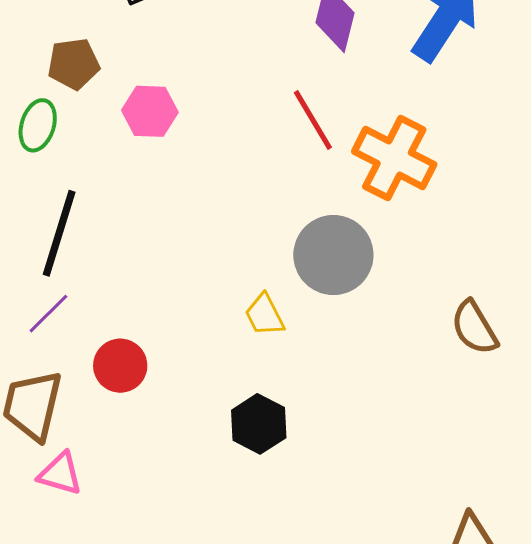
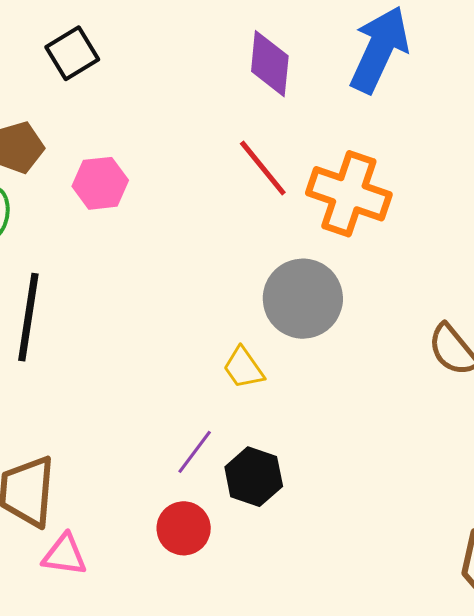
purple line: (48, 314) -> (195, 452), moved
red circle: (120, 366) -> (184, 528), moved

